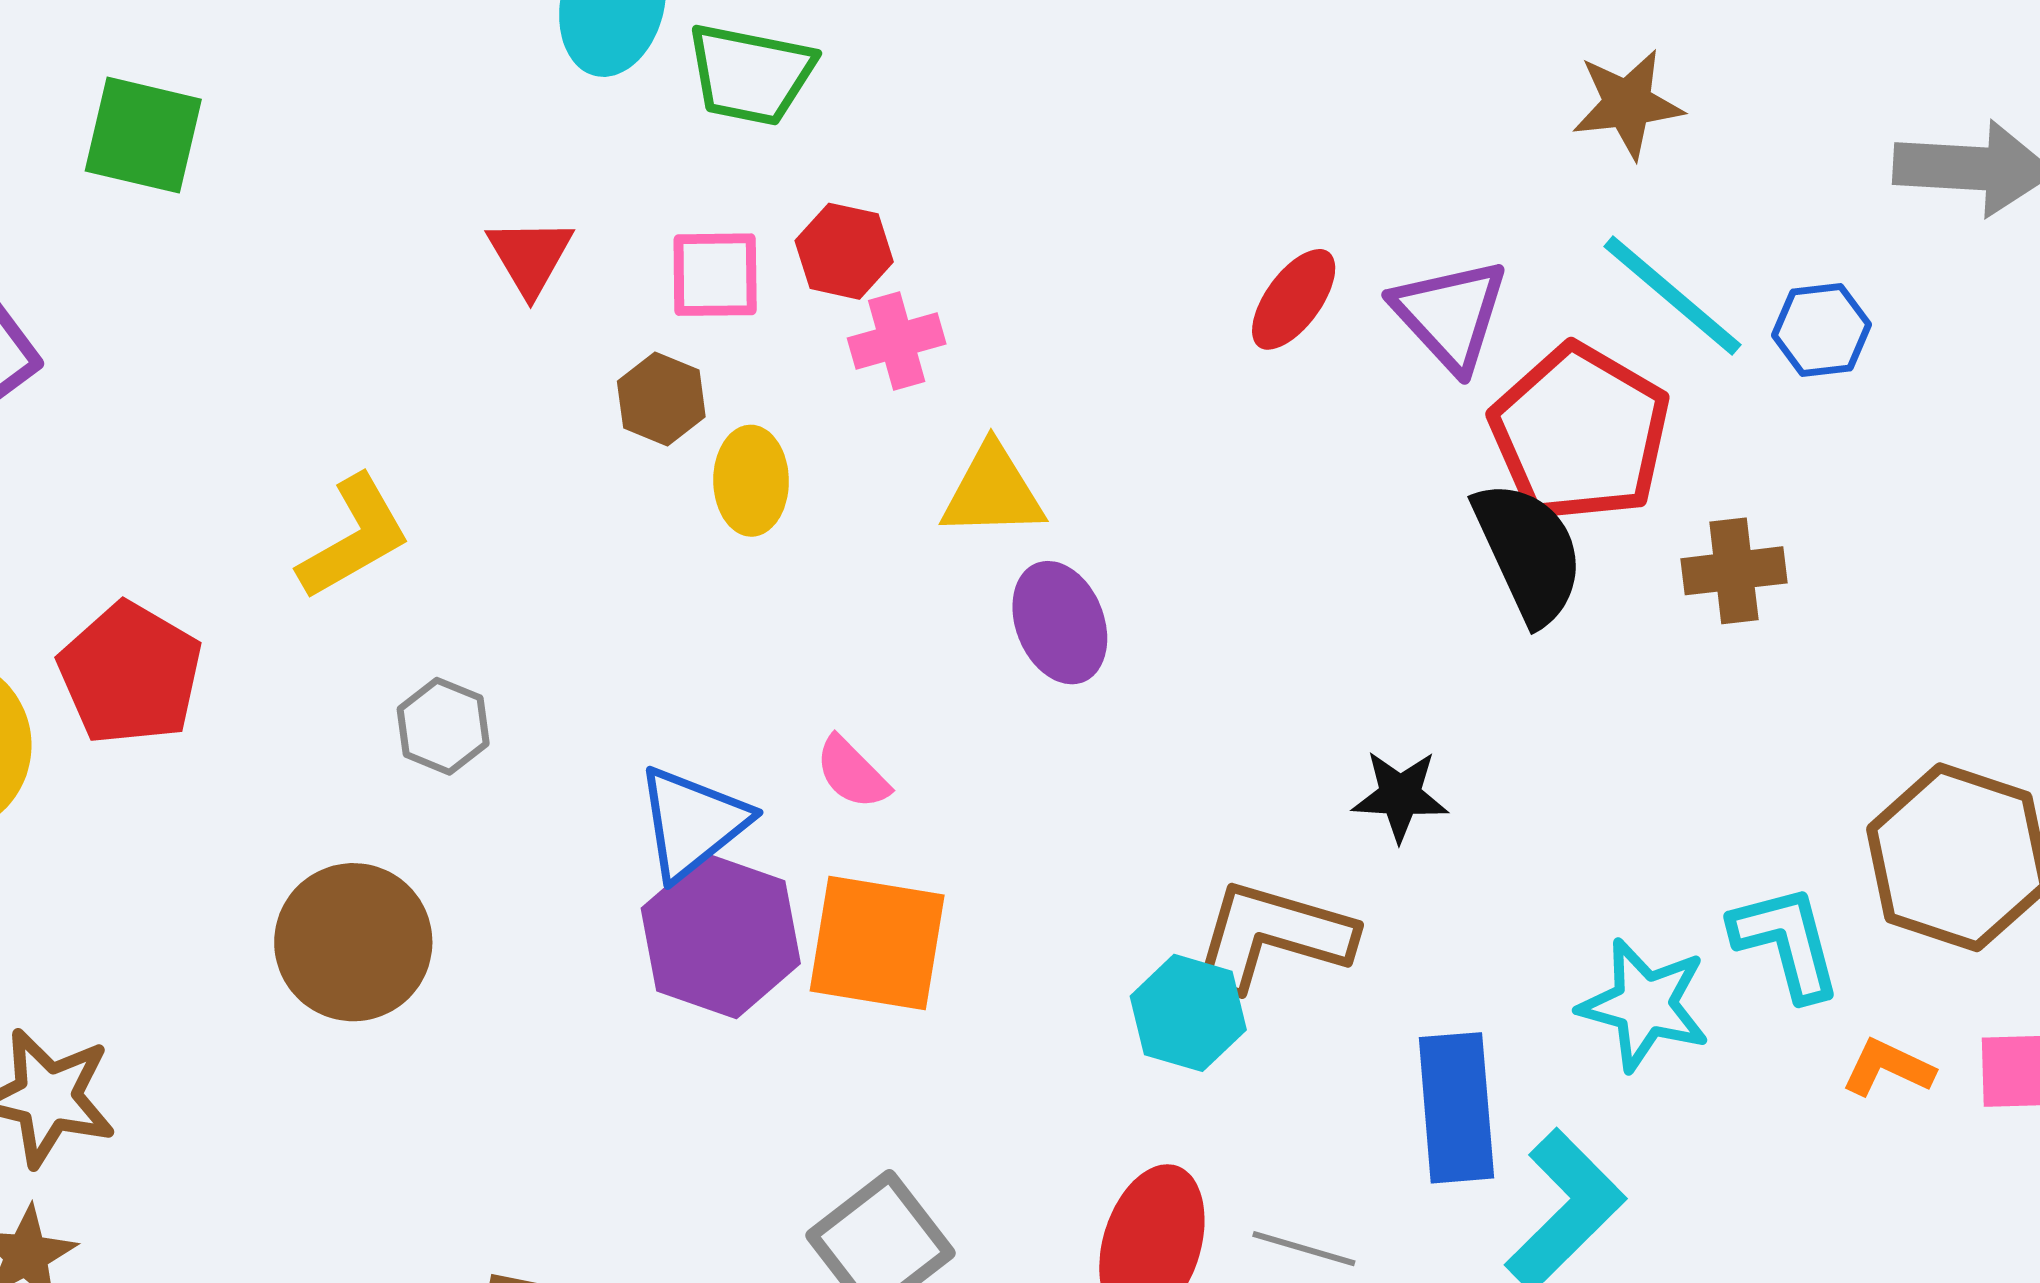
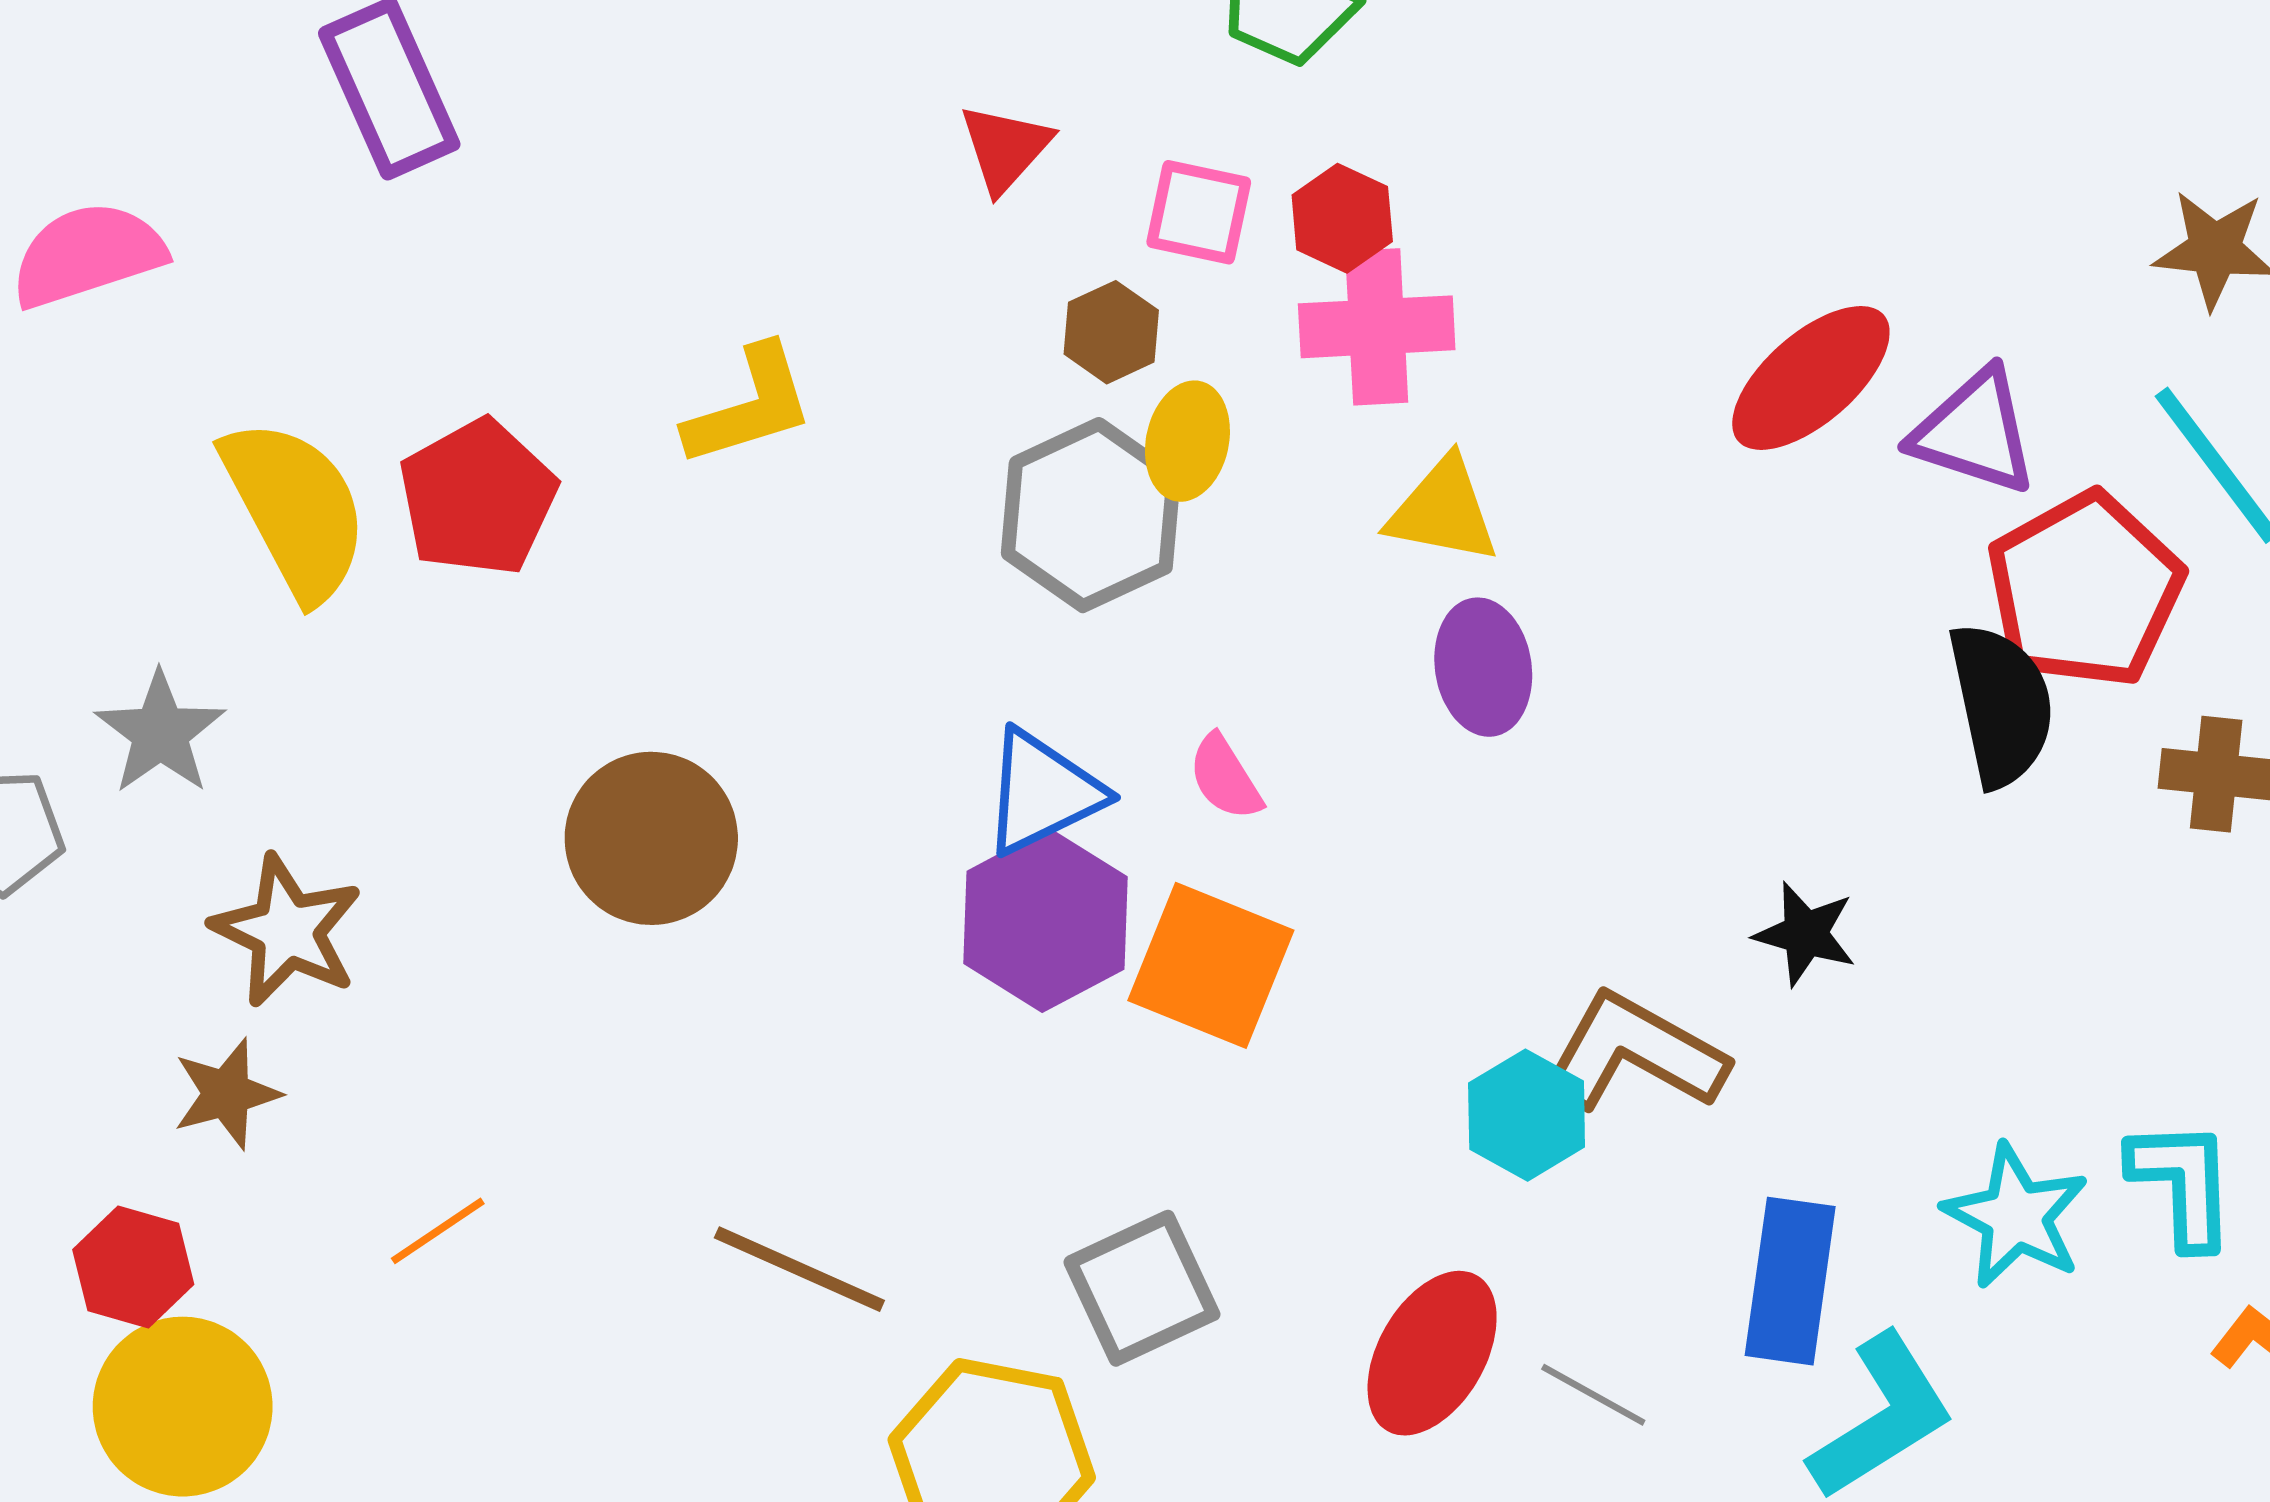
red ellipse: (1294, 299) -> (1811, 378), size x1.5
purple triangle: (1450, 315) -> (1974, 432), turned -42
pink cross: (897, 341) -> (1377, 327), size x1.5
gray hexagon: (443, 726) -> (1091, 515), moved, size x1.8

